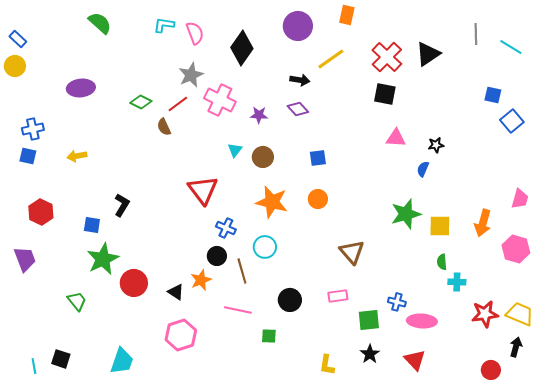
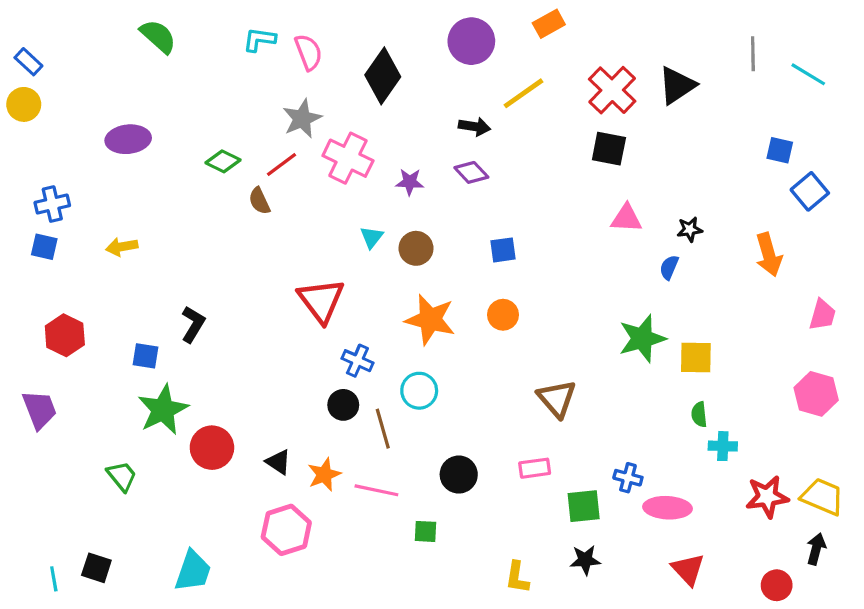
orange rectangle: (347, 15) -> (549, 24), turned 48
orange arrow: (483, 223) -> (769, 255), moved, turned -32
orange star: (201, 280) -> (324, 475), moved
black star: (370, 354) -> (585, 560), turned 30
red triangle: (415, 360) -> (688, 569), moved

